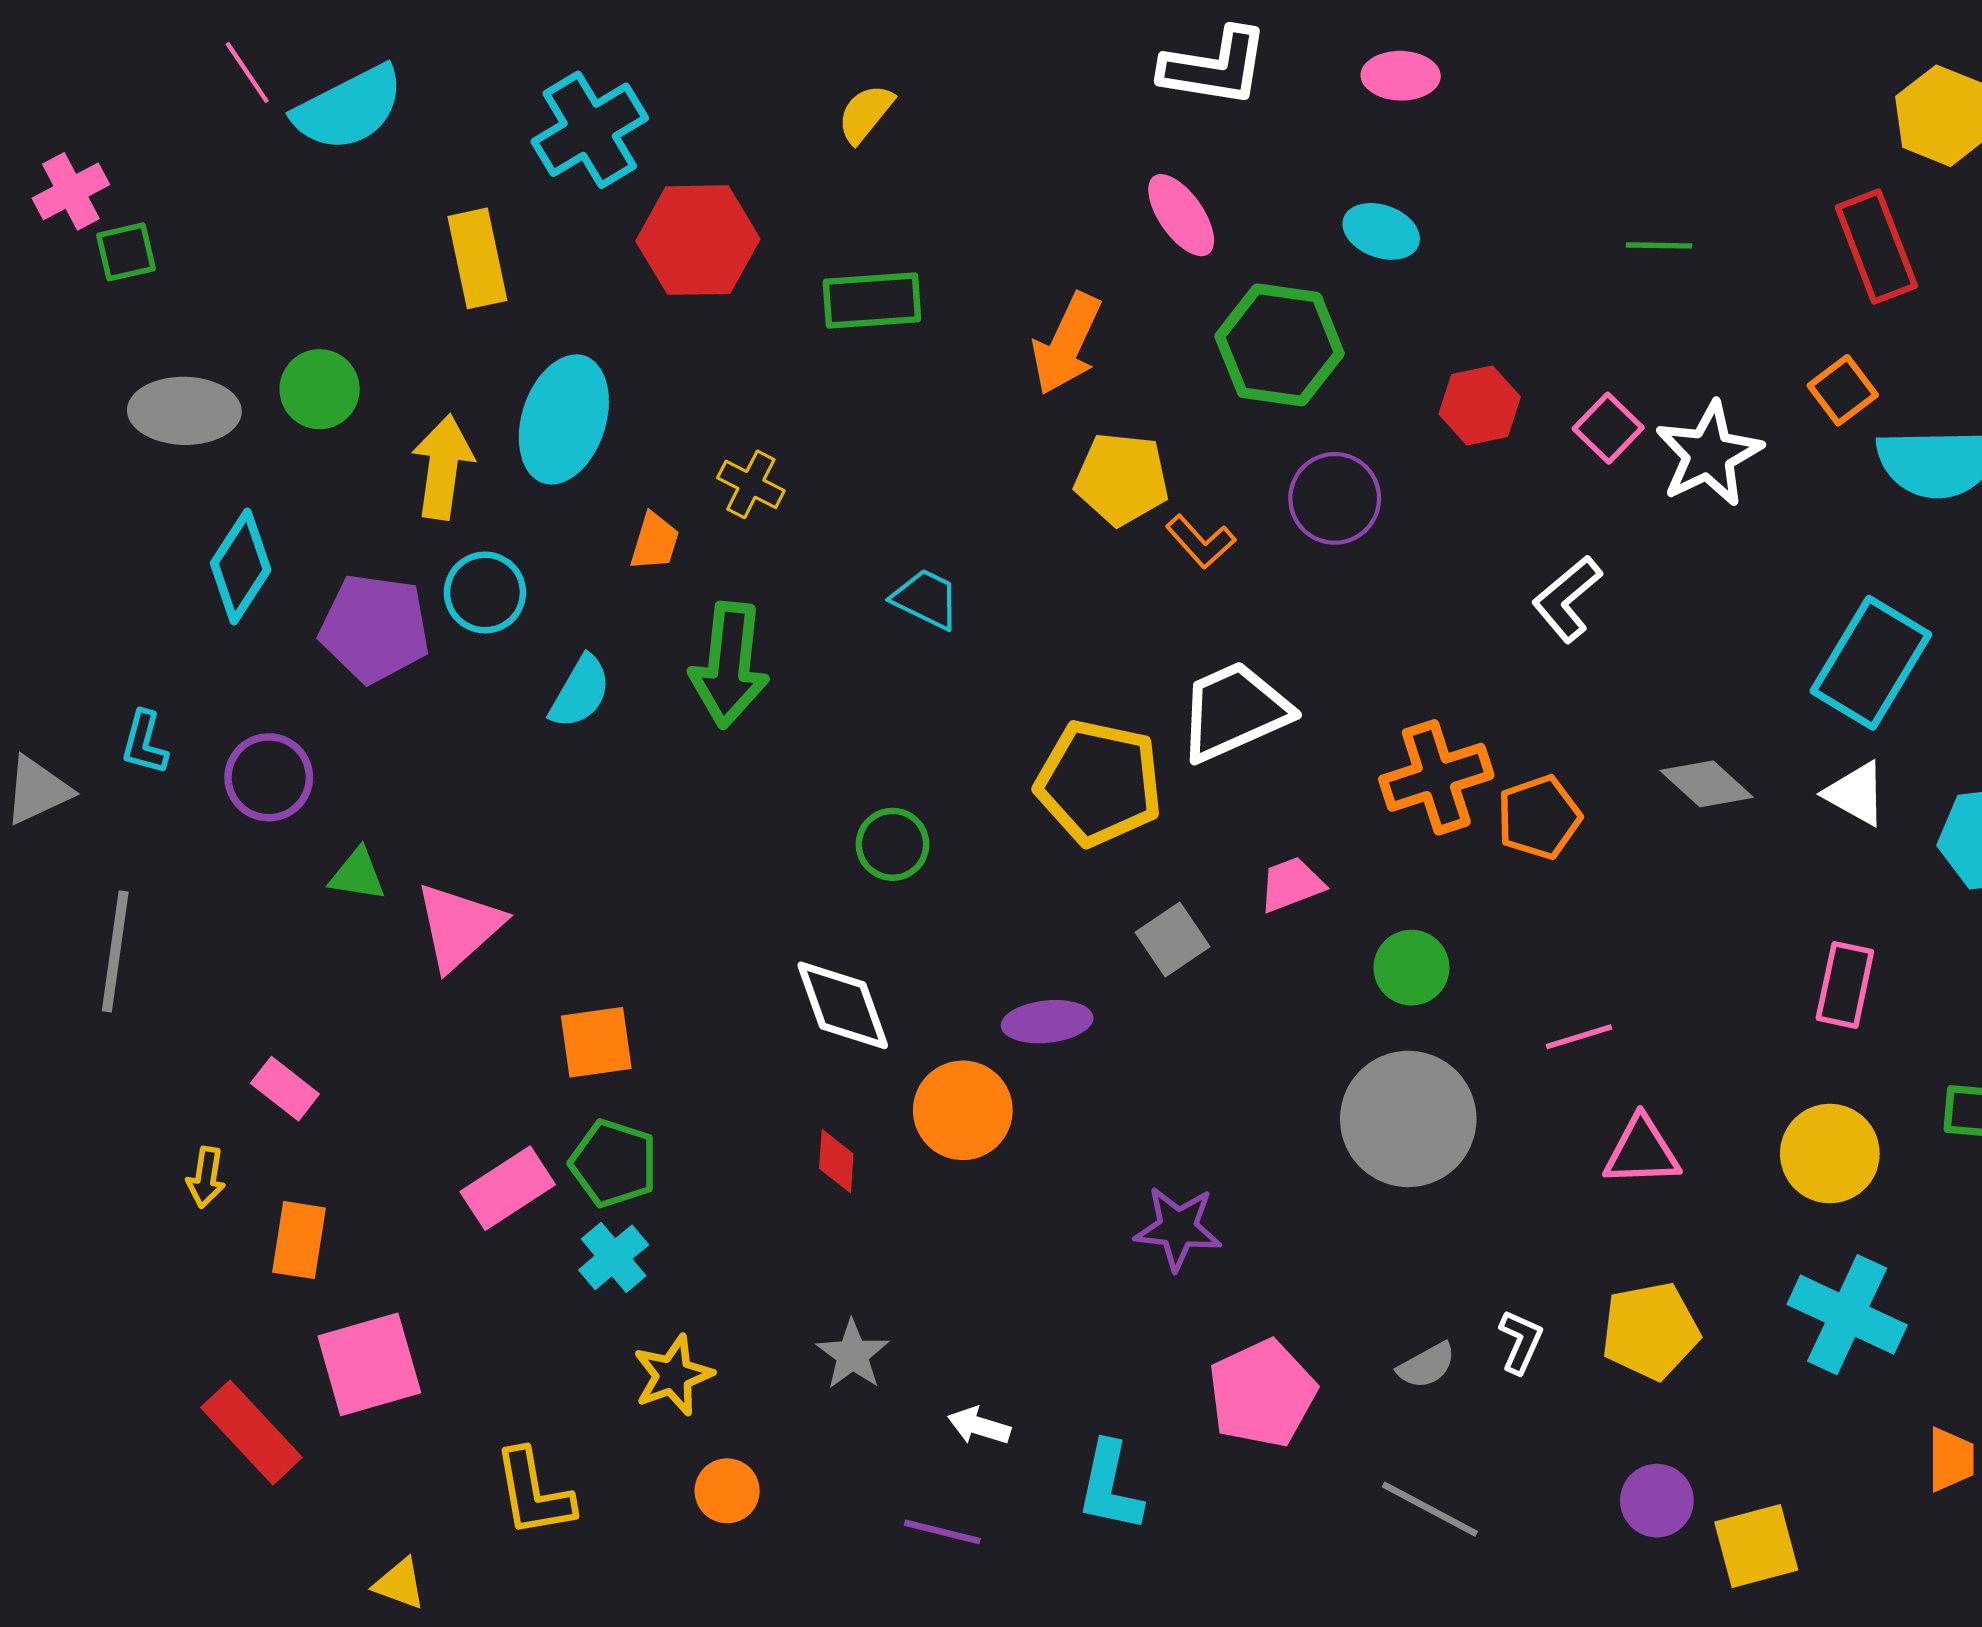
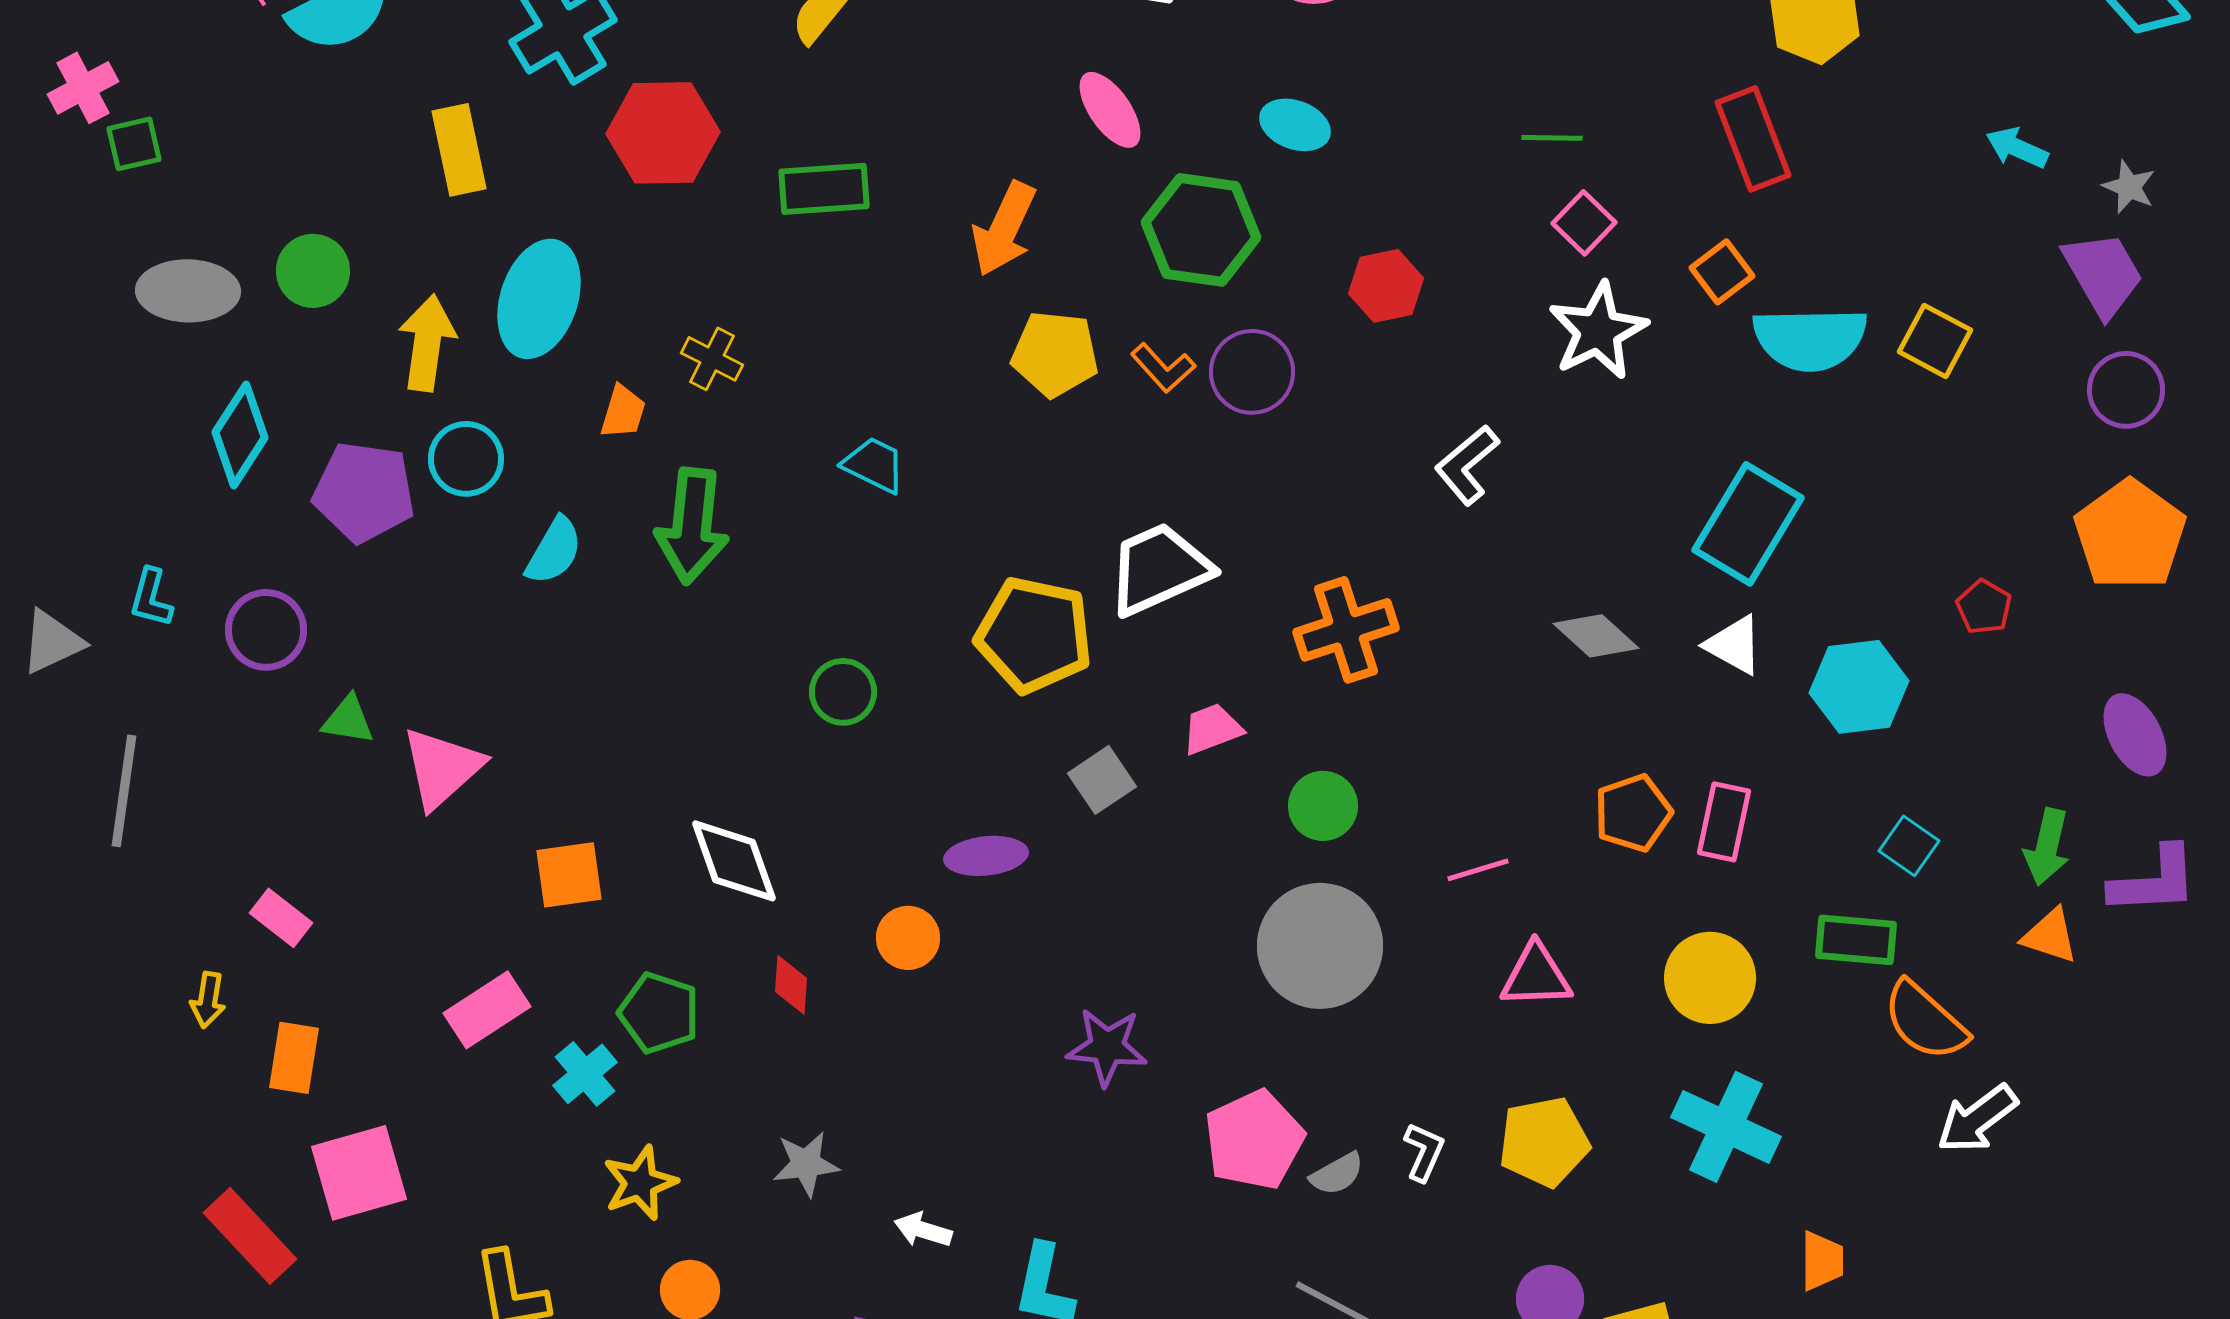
pink square: (1608, 428) -> (1584, 223), moved
orange L-shape: (1201, 542) -> (1163, 368), moved
orange pentagon: (1539, 817) -> (1633, 813), moved
white diamond: (843, 1005) -> (734, 861), moved
orange circle: (963, 1110) -> (908, 938), size x0.7
green pentagon: (614, 1163) -> (659, 1013), moved
gray star: (853, 1355) -> (806, 1164), turned 30
pink pentagon: (1262, 1394) -> (1254, 1140), moved

